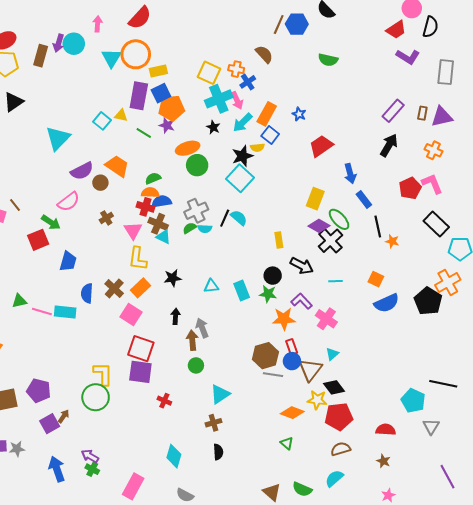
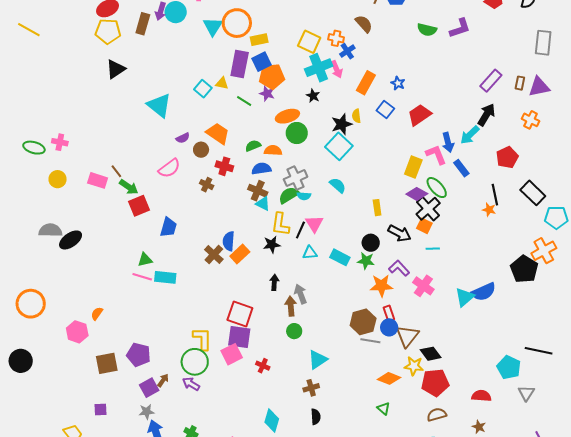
purple L-shape: (408, 57) -> (460, 28), moved, turned -50
cyan arrow: (243, 123) -> (470, 135), moved
blue square: (270, 135) -> (385, 109), moved
cyan triangle: (58, 138) -> (159, 105), turned -36
yellow semicircle: (257, 147) -> (356, 116), turned 88
purple semicircle: (82, 171) -> (183, 138), size x0.6
pink L-shape: (432, 184) -> (436, 155), moved
orange semicircle: (150, 193) -> (273, 150), moved
red cross: (146, 207) -> (224, 166), moved
brown cross: (106, 218) -> (207, 185), turned -32
black line: (225, 218) -> (300, 230), moved
green arrow: (51, 222) -> (129, 187), moved
black line: (378, 226) -> (495, 195), moved
green semicircle: (190, 228) -> (289, 195), size x1.5
pink triangle: (133, 230) -> (314, 224), moved
yellow L-shape: (138, 259) -> (280, 224), moved
orange square: (376, 279) -> (424, 226), moved
cyan rectangle: (242, 290) -> (340, 257), turned -42
blue semicircle: (87, 293) -> (229, 241), moved
green triangle: (19, 301) -> (145, 260), moved
blue semicircle: (387, 303) -> (484, 292), moved
pink square: (131, 314) -> (232, 354), moved, turned 30
cyan triangle: (332, 354) -> (465, 297), moved, size x1.5
gray star: (17, 449) -> (147, 412), moved
purple arrow: (90, 456) -> (191, 384), moved

